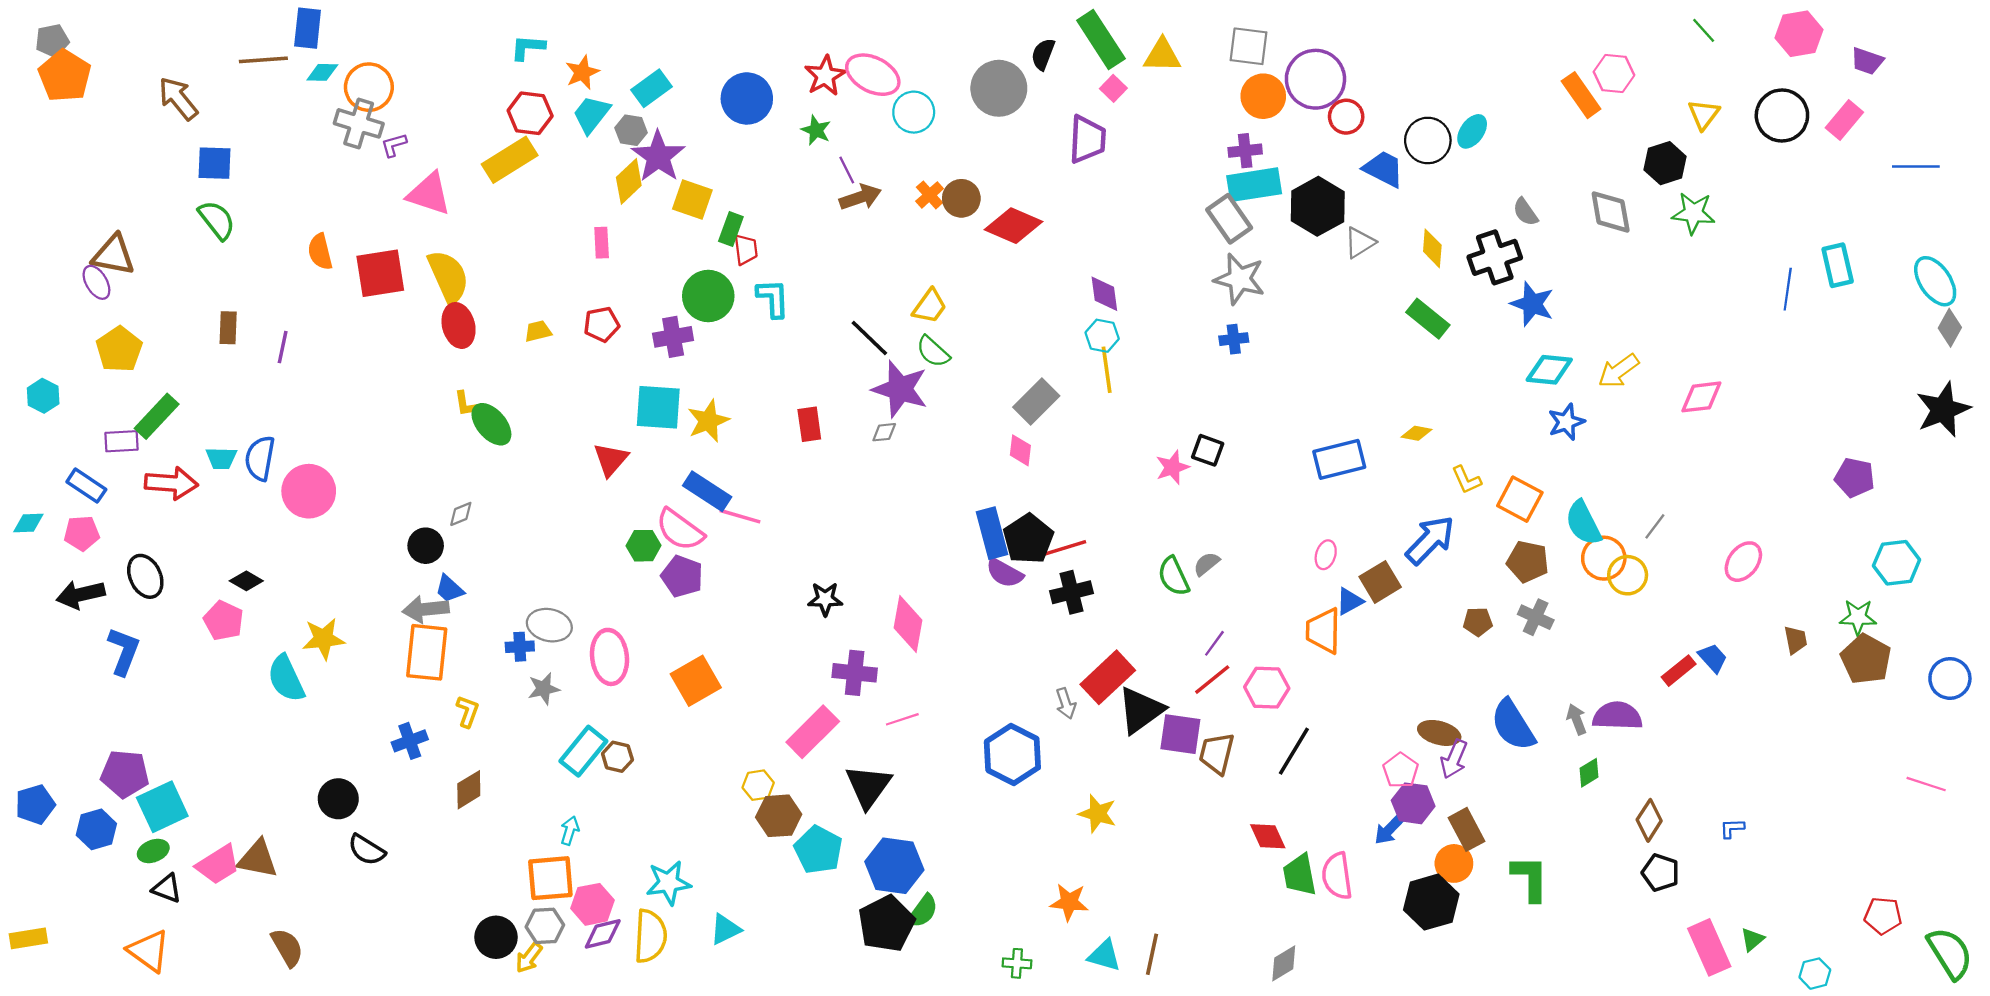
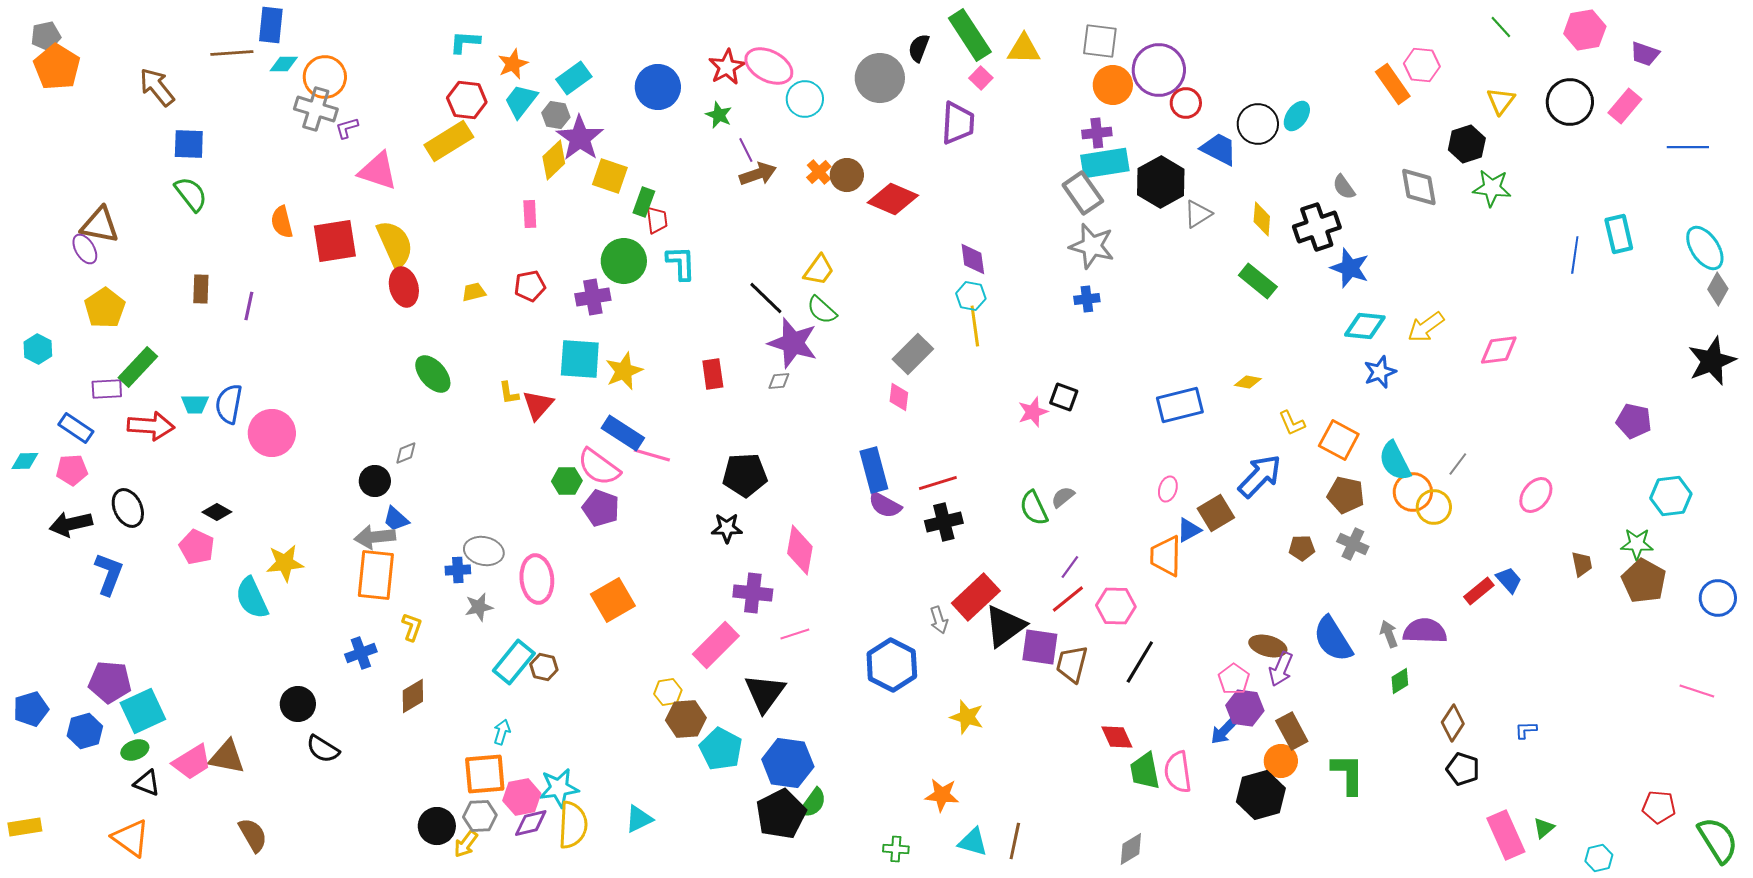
yellow L-shape: (465, 404) -> (509, 393), moved
black pentagon: (1028, 539) -> (745, 475), moved, turned 30
cyan star: (669, 883) -> (559, 788), moved

